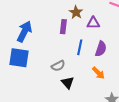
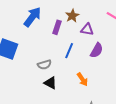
blue arrow: (24, 32) -> (32, 17), moved
purple semicircle: (101, 49) -> (97, 50), moved
black triangle: (68, 83) -> (50, 83), turned -32

